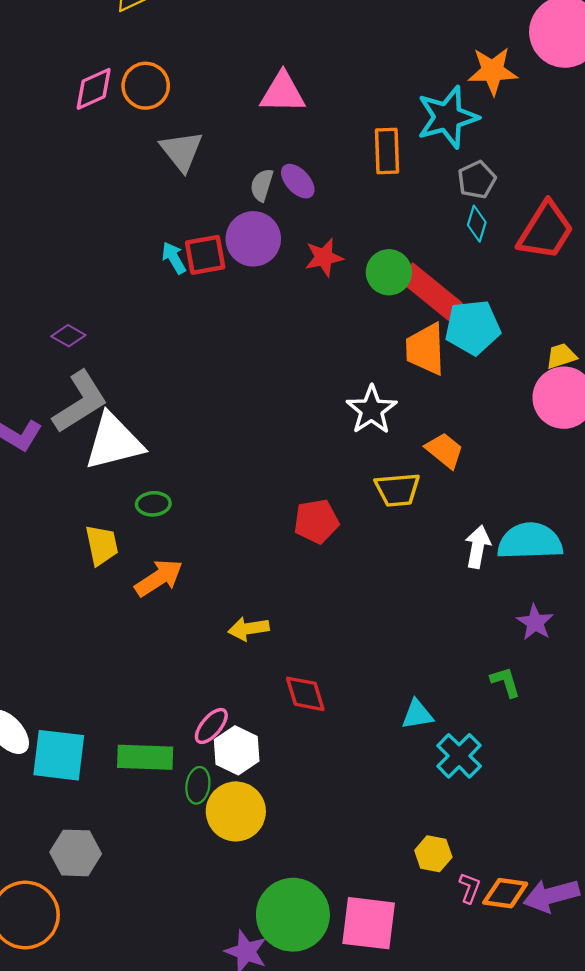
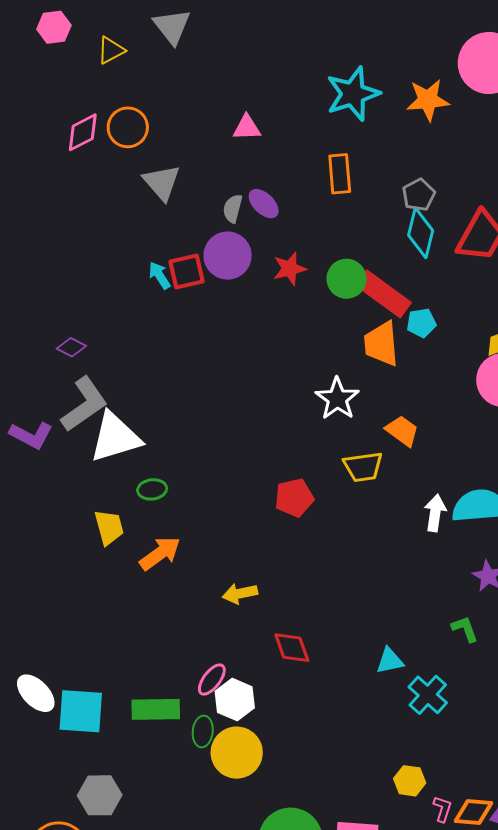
pink triangle: (283, 93) -> (247, 128), size x0.7
cyan star: (448, 117) -> (353, 94), moved
cyan diamond: (477, 224) -> (421, 233), size x1.6
cyan pentagon: (473, 327) -> (421, 323), size x0.6

